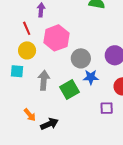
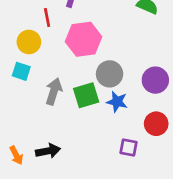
yellow circle: (27, 50) -> (29, 42), moved
green square: (69, 90) -> (86, 95), moved
orange arrow: (30, 115) -> (16, 155), moved

